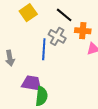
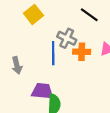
black line: (64, 15) -> (89, 15), moved
orange cross: (83, 31) -> (82, 52), moved

